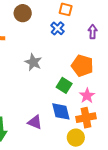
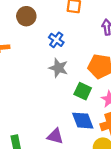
blue cross: (58, 28) -> (56, 40), moved
gray star: (33, 62) -> (58, 68), moved

